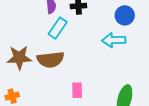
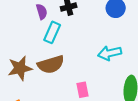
cyan arrow: (114, 40) -> (110, 53), moved

